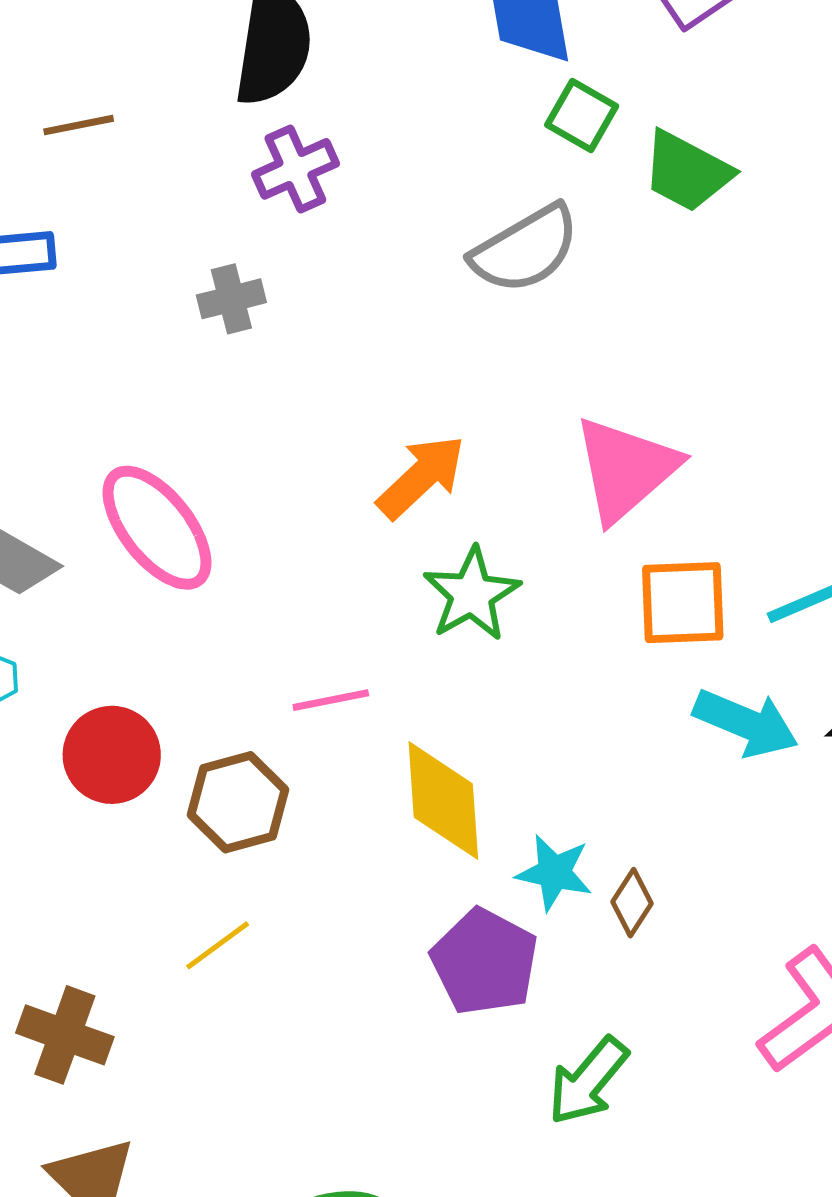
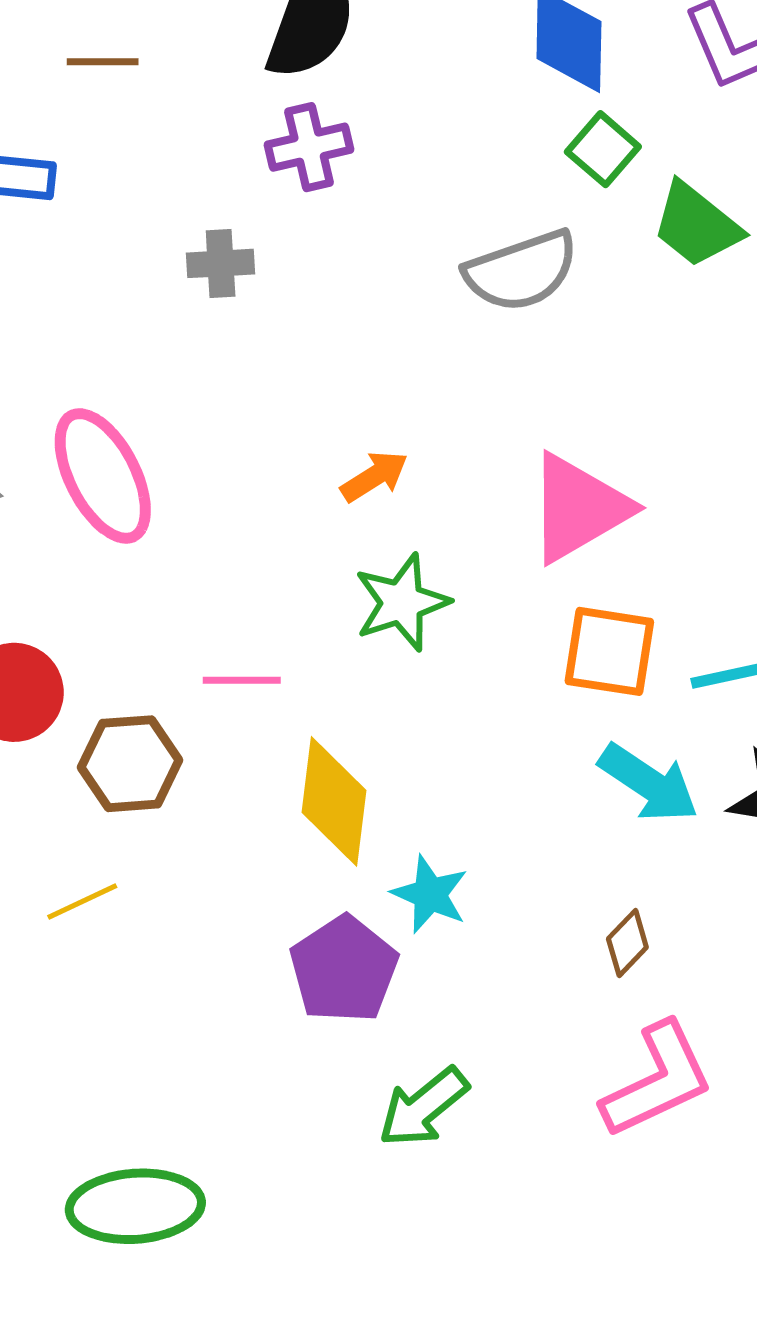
orange arrow: (421, 477) -> (374, 476), size x0.7
brown diamond: (632, 903) -> (627, 943), moved

